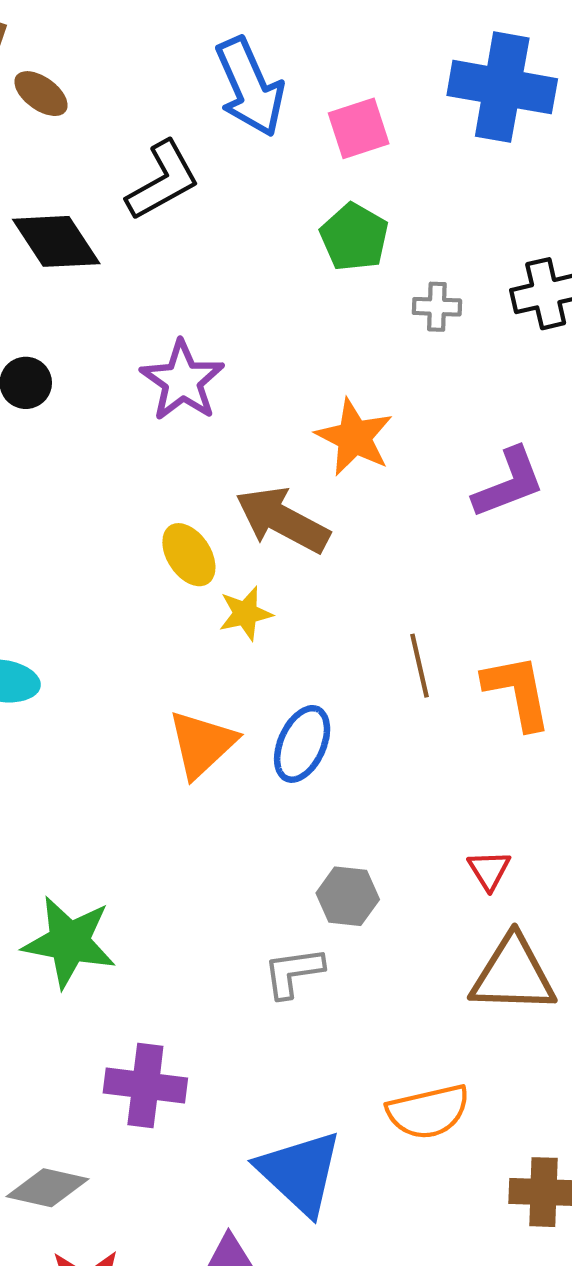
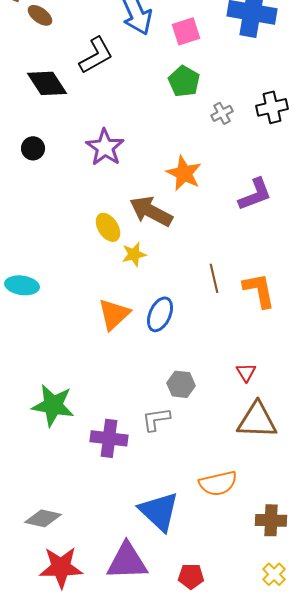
gray cross: (437, 307) -> (222, 113), turned -30
purple cross: (145, 1085) -> (109, 438), moved

